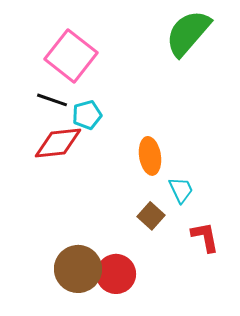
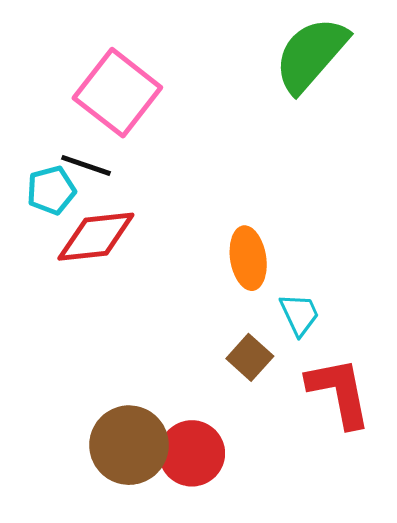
cyan pentagon: (87, 115) -> (51, 190), moved
red L-shape: (205, 237) -> (339, 392), size x1.4

